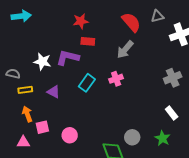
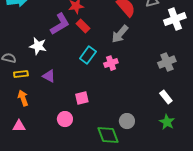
red rectangle: (88, 41) -> (83, 26), turned 40
purple L-shape: (68, 58) -> (60, 24), moved, turned 135
cyan rectangle: (87, 83) -> (88, 55), moved
pink square: (42, 127) -> (82, 98), moved
green star: (162, 138) -> (167, 122), moved

